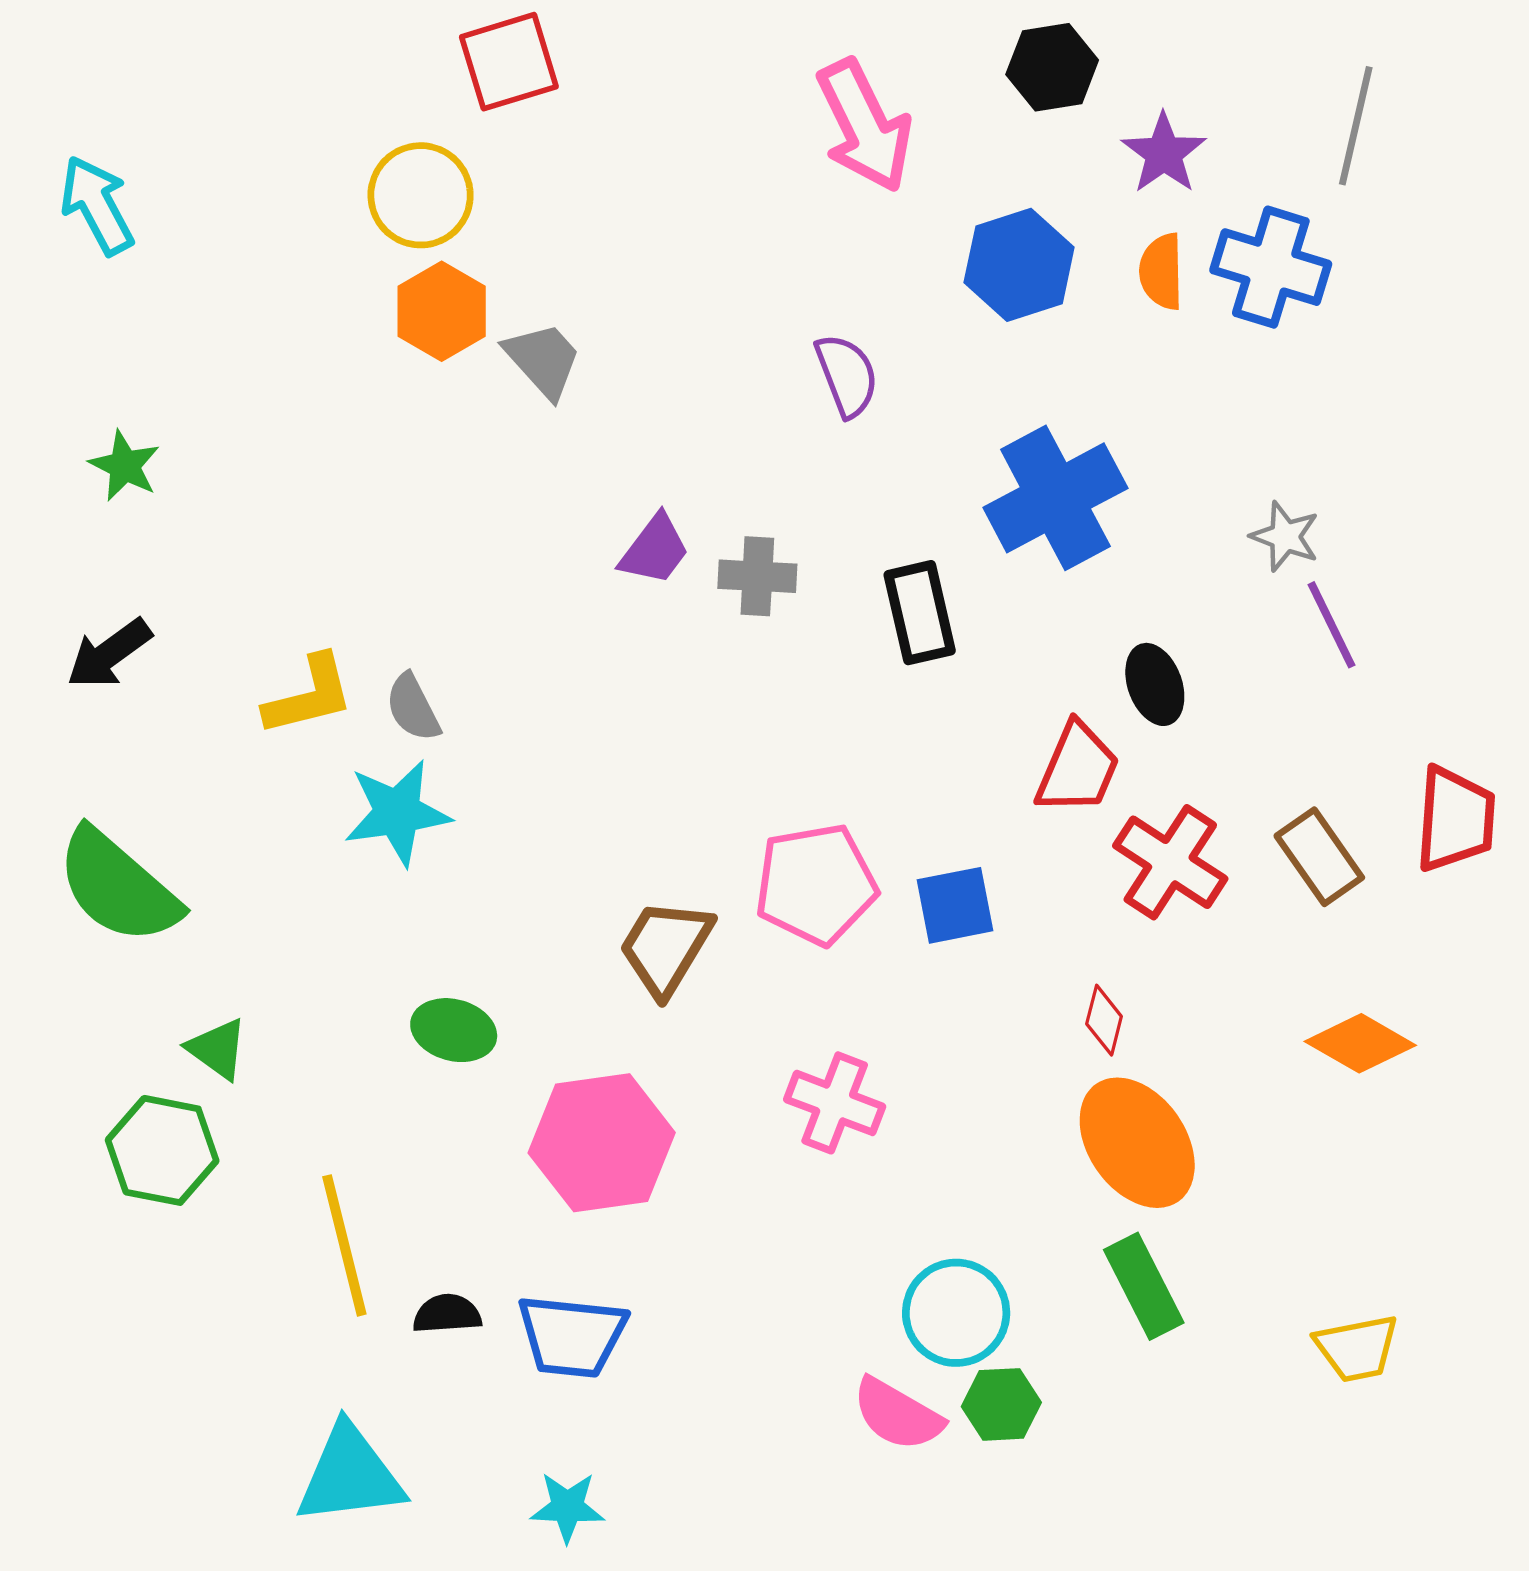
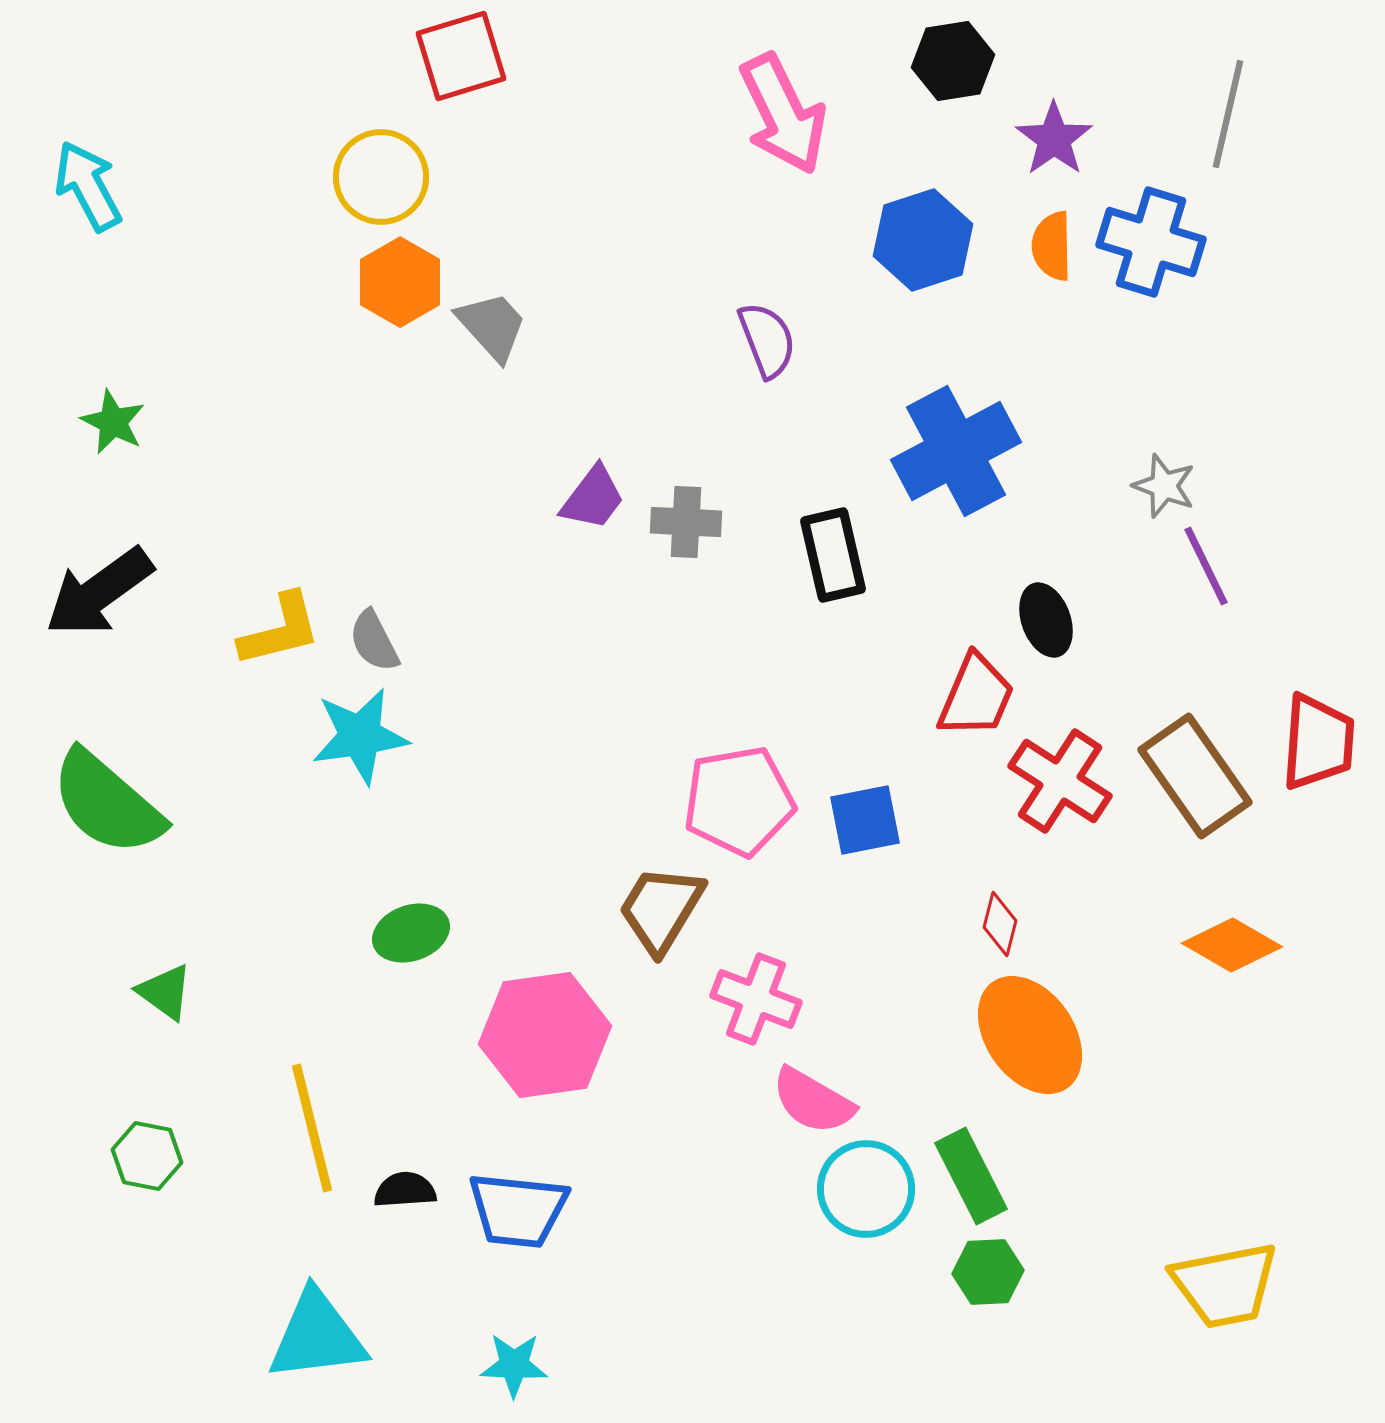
black arrow: (109, 654) -> (99, 592), size x1.4
brown rectangle: (1319, 857) -> (1195, 776), size x1.4
brown trapezoid: (666, 947) -> (661, 909), moved
green ellipse: (454, 1030) -> (411, 933), turned -34
green triangle: (217, 1049) -> (165, 992), moved
green hexagon: (162, 1150) -> (147, 1156), moved, size x0.7
green rectangle: (1144, 1286) -> (971, 1176), moved
yellow trapezoid: (1357, 1348) -> (1225, 1285), moved, size x1.4
green hexagon: (1001, 1404) -> (988, 1272), moved
pink semicircle: (898, 1414) -> (813, 1101), moved

